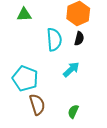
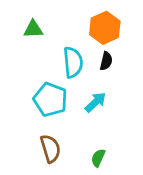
cyan pentagon: (25, 78) -> (50, 99), moved

